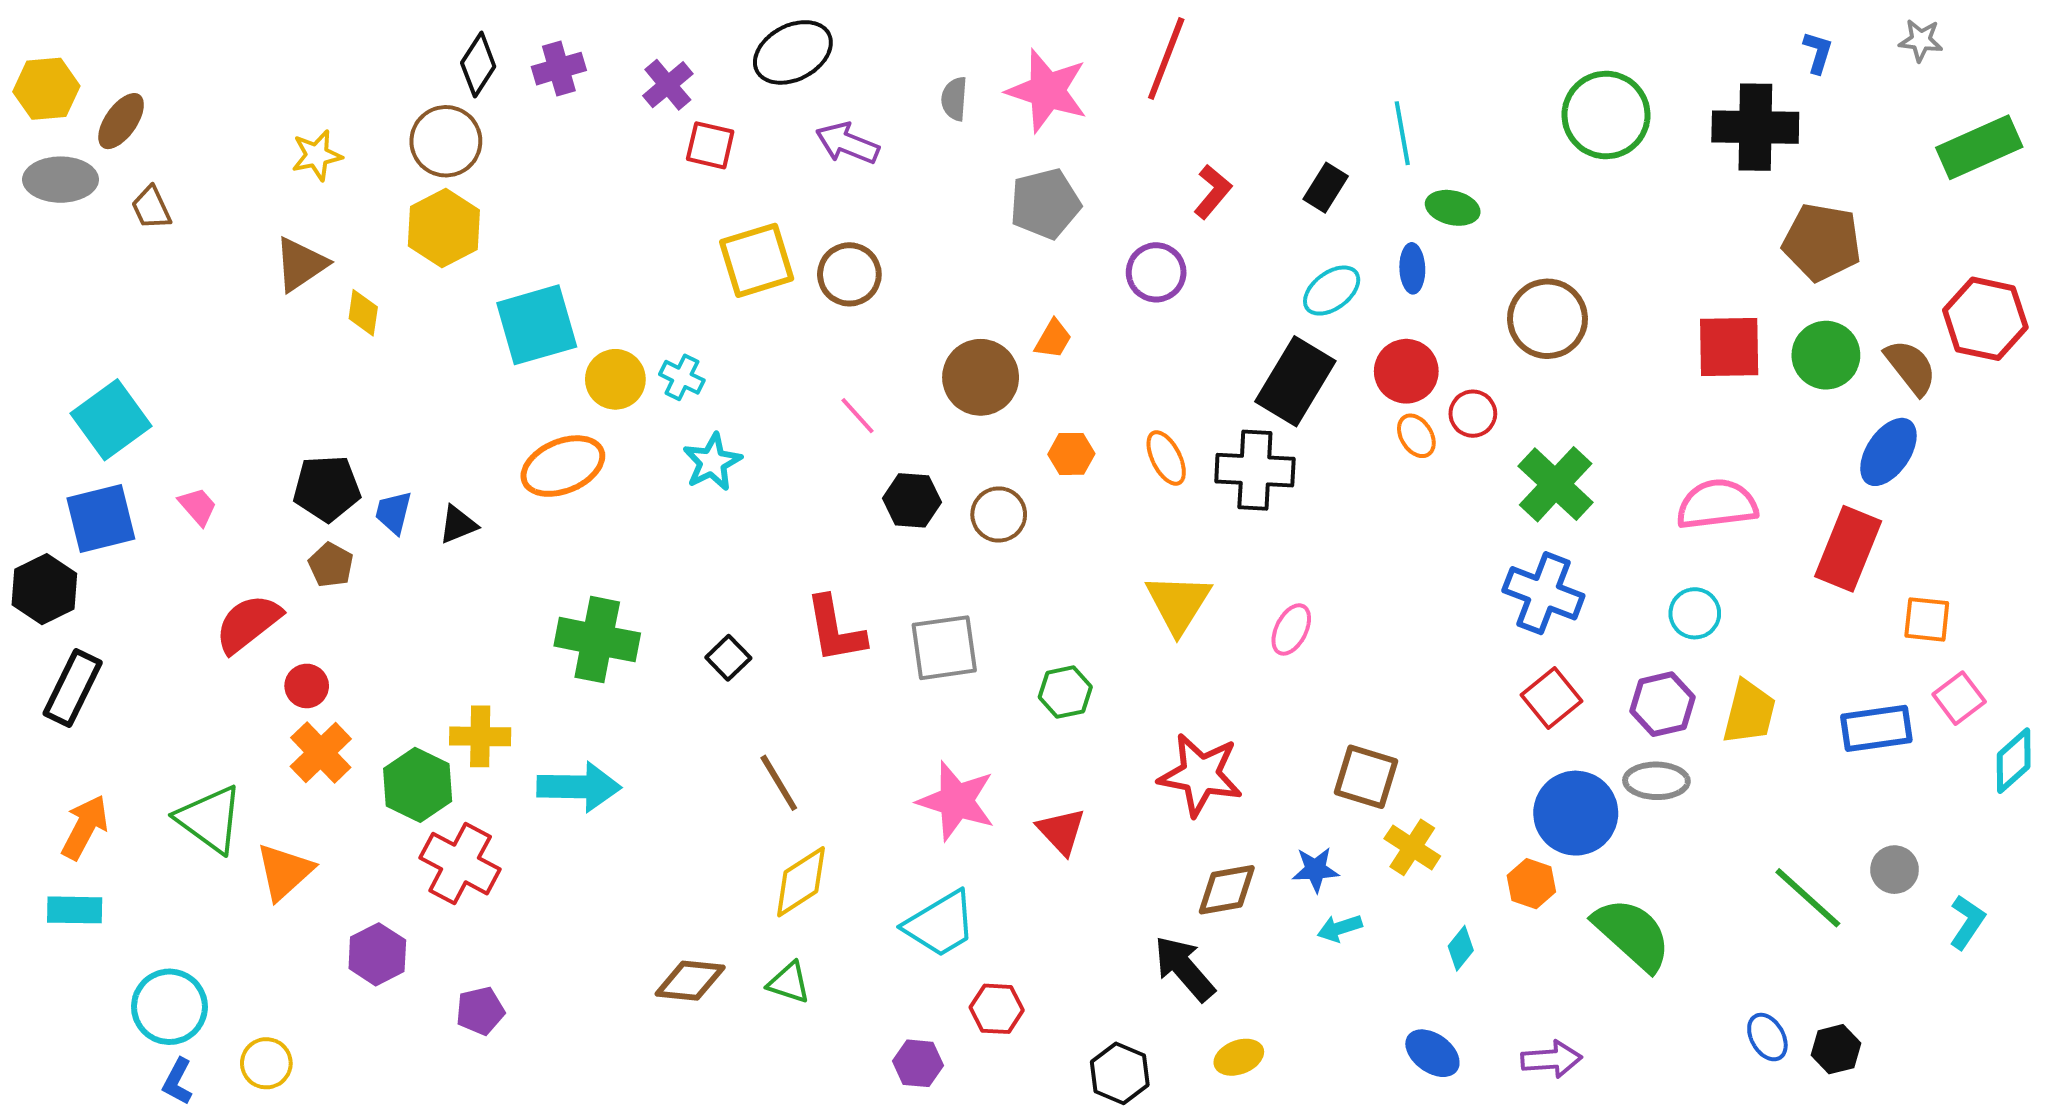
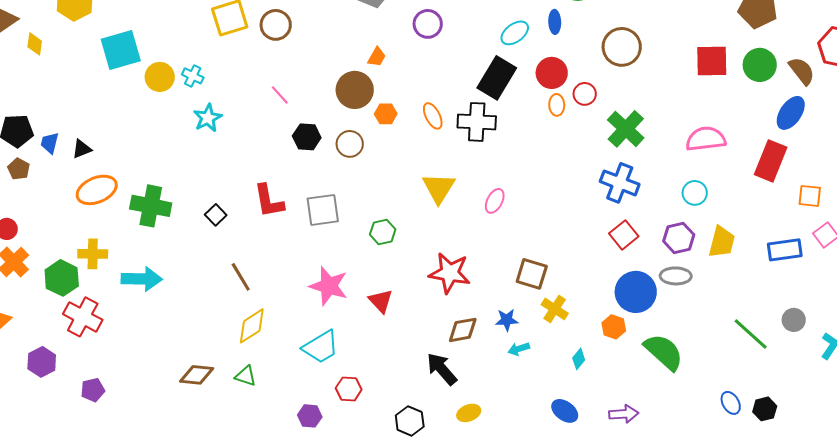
brown circle: (981, 377) -> (355, 90), moved
orange ellipse: (1416, 436) -> (557, 105), turned 30
orange ellipse: (563, 466) -> (97, 190), moved

